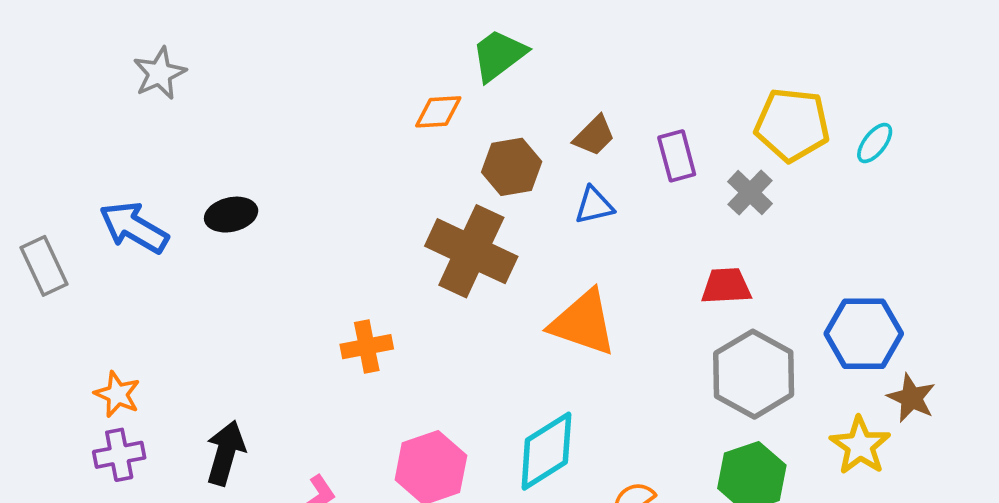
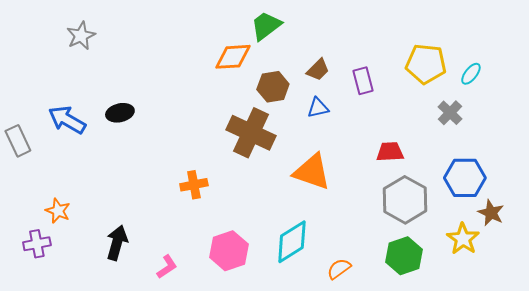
orange diamond: (438, 112) -> (233, 57), size x1.4
gray cross: (750, 193) -> (450, 113), moved
purple cross: (119, 455) -> (37, 244), moved

